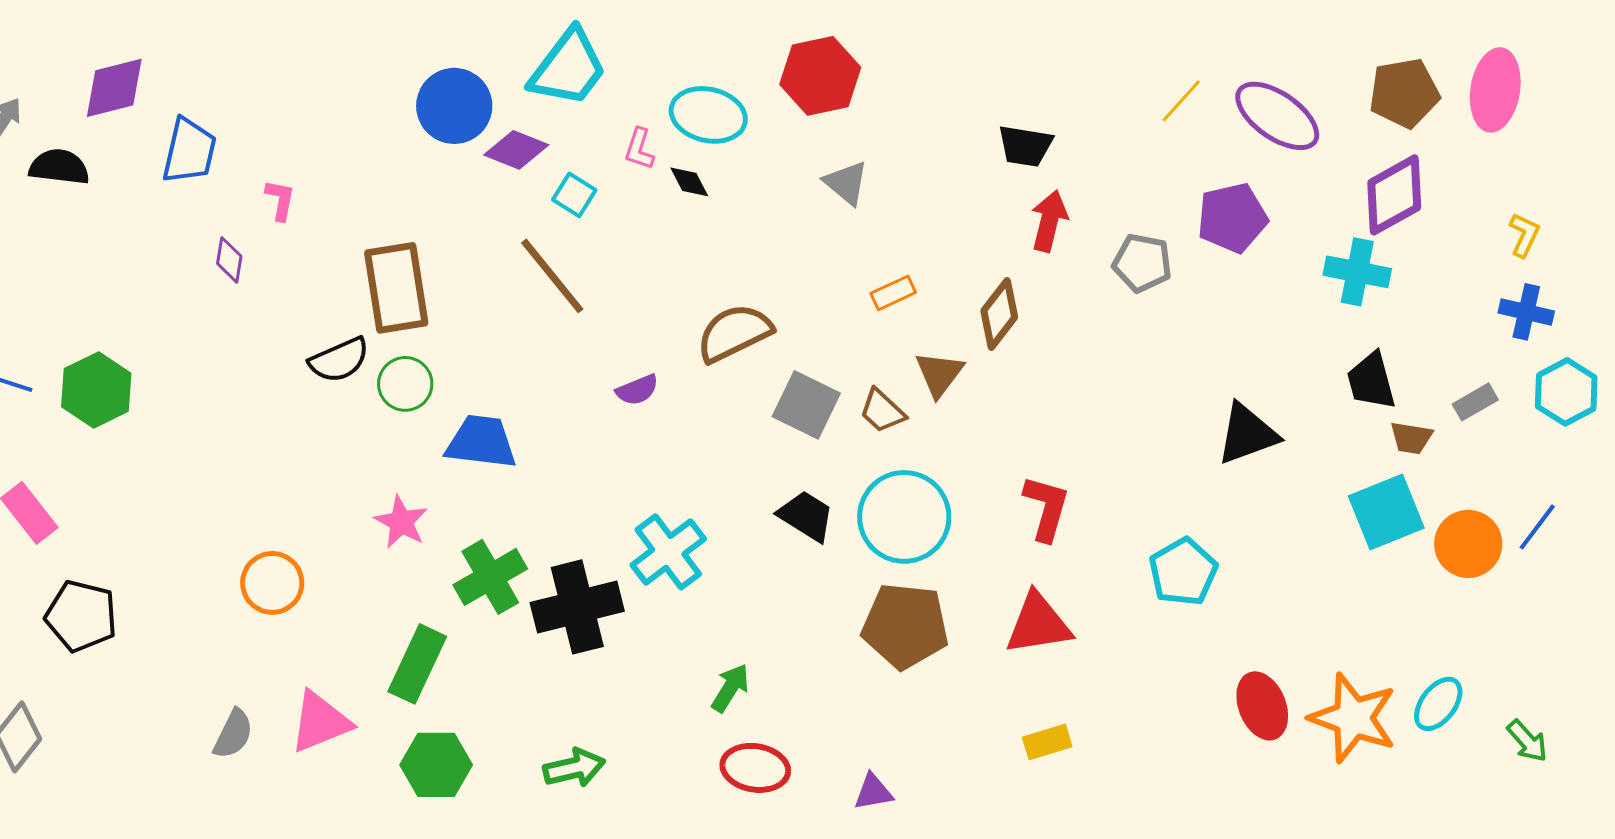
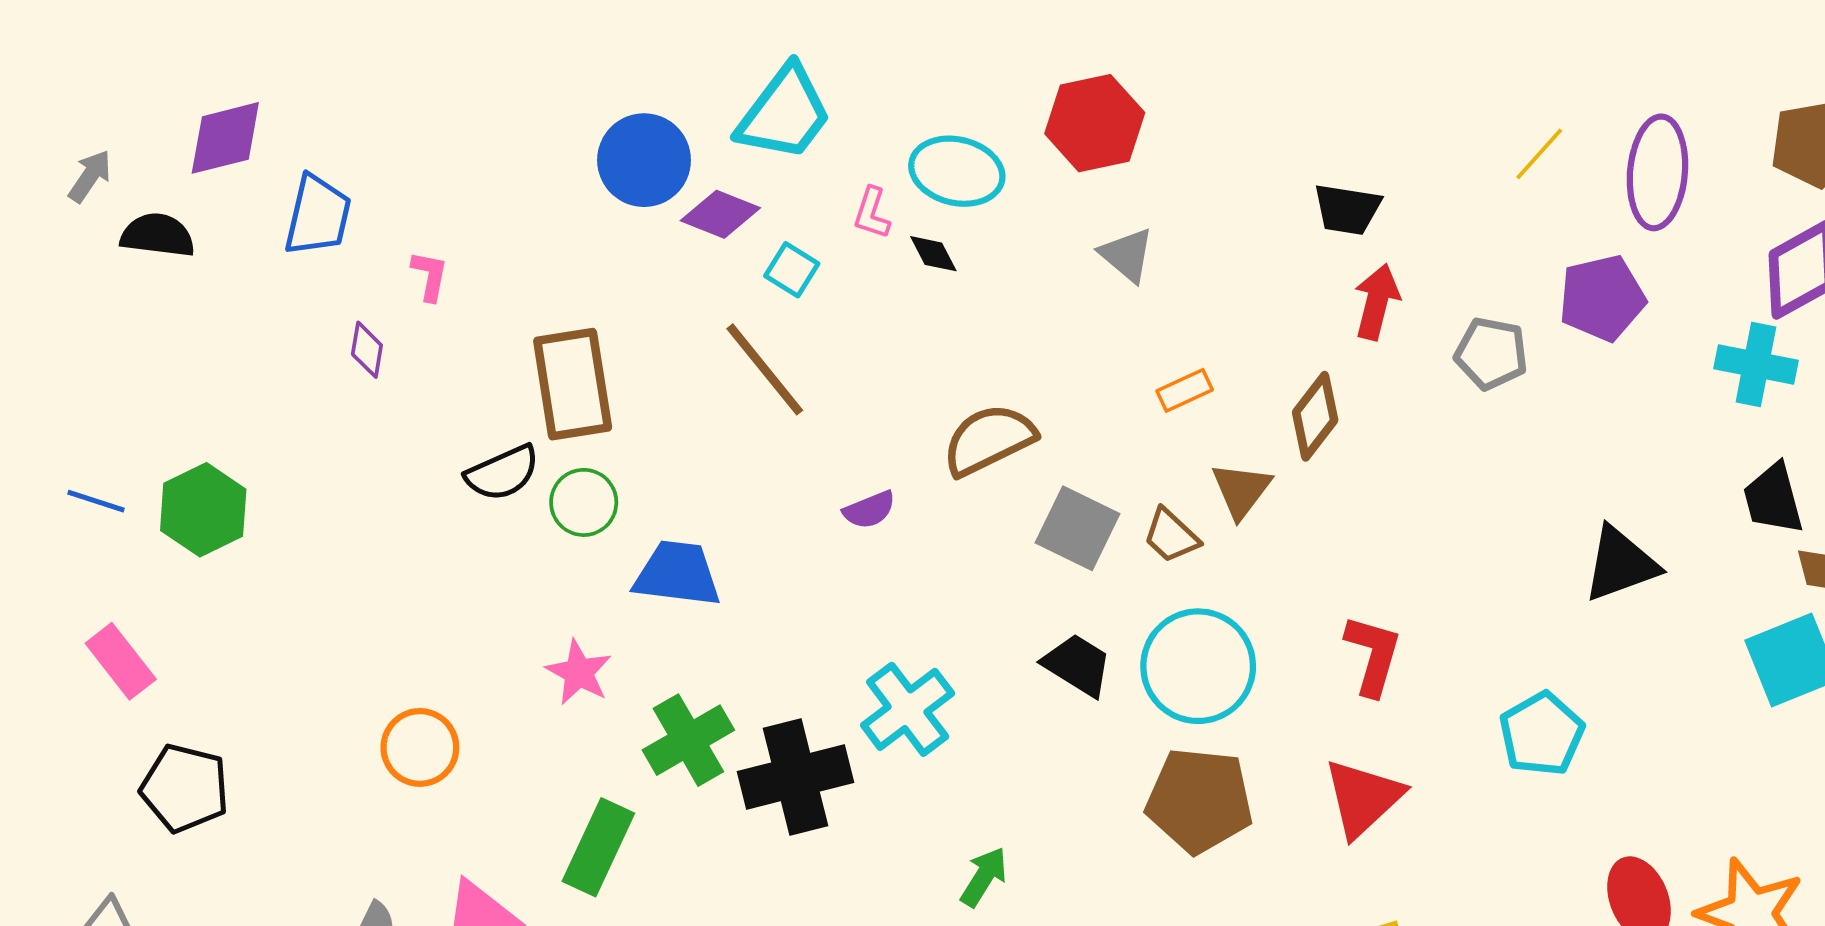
purple ellipse: (1277, 116) -> (1657, 172), turned 60
red triangle: (1038, 624) -> (1363, 798), turned -34

